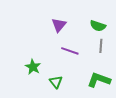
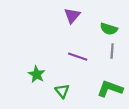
purple triangle: (59, 25) -> (72, 16), moved

